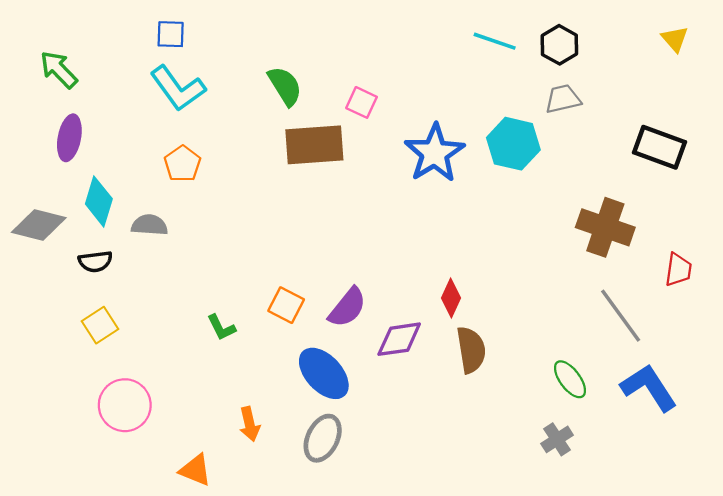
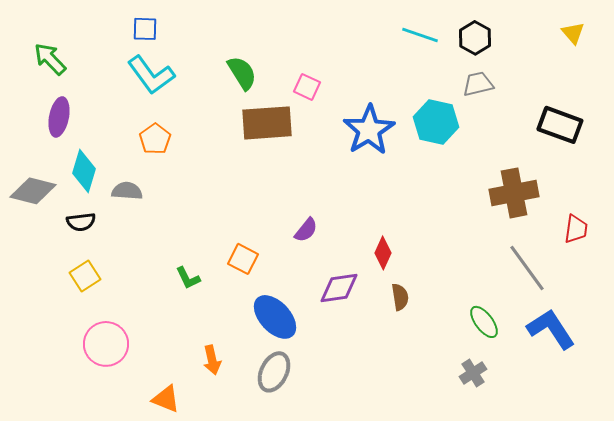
brown cross: (605, 227) -> (514, 193), turned -30
purple semicircle: (347, 307) -> (306, 230), moved, size x0.7
brown semicircle: (471, 350) -> (400, 297), size x0.7

